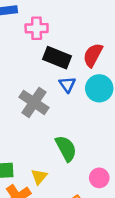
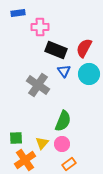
green semicircle: (66, 148) -> (63, 121), turned 50
pink circle: (99, 178) -> (62, 144), moved

